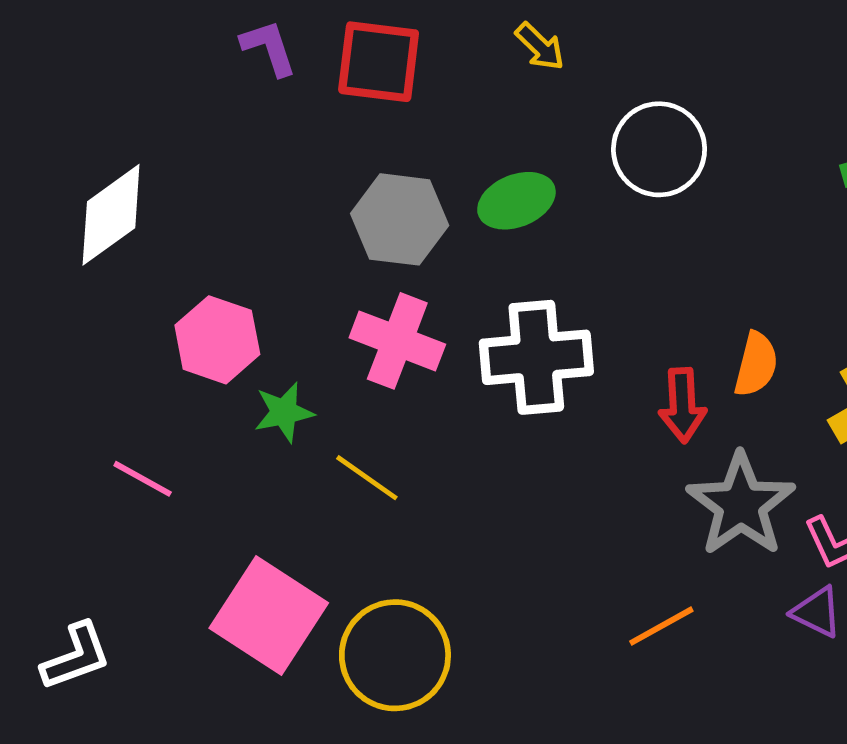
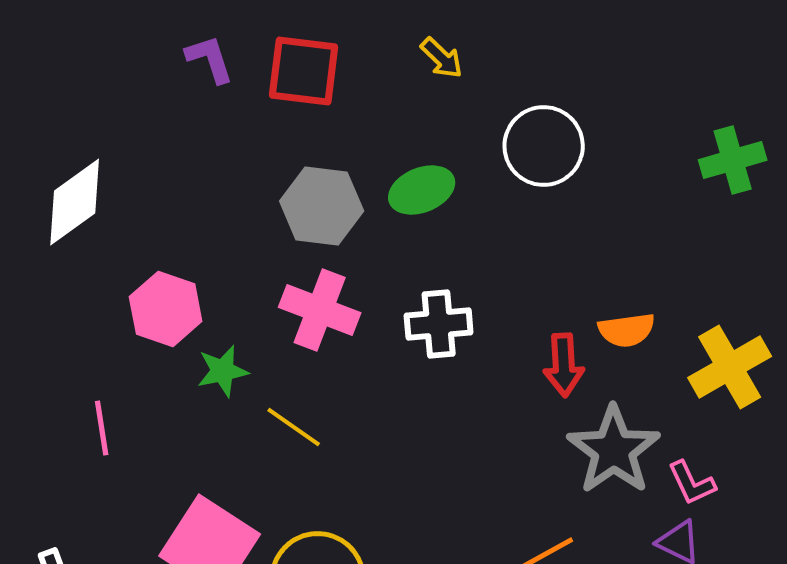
white cross: (536, 357) -> (439, 324), size x0.7
orange semicircle: (756, 364) -> (627, 330), turned 68
pink line: (143, 479) -> (102, 428), turned 52

